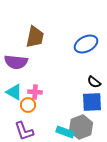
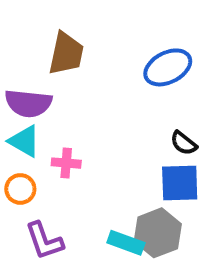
cyan triangle: (14, 92) -> (24, 141), moved
orange circle: (28, 105) -> (20, 189), moved

